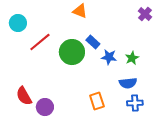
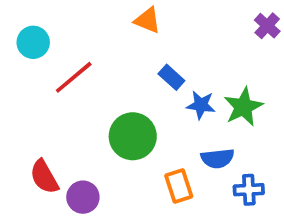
green circle: (72, 52) -> (133, 136), moved
green star: (132, 58) -> (243, 107), size x1.5
blue semicircle: (128, 83) -> (217, 158), moved

